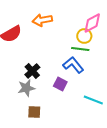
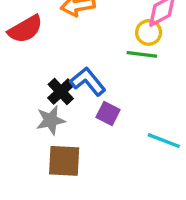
blue L-shape: (73, 65) -> (88, 81), moved
brown square: (34, 112) -> (64, 161), size x1.5

